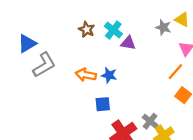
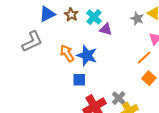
blue triangle: (27, 44) -> (47, 14), moved
orange arrow: (86, 75) -> (67, 53), turned 42
blue star: (109, 75) -> (87, 55), size x1.5

